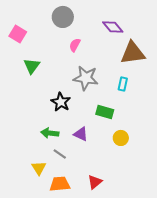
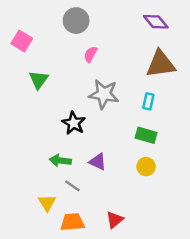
purple diamond: (113, 27) -> (156, 22), moved
green rectangle: (105, 112) -> (146, 135), moved

